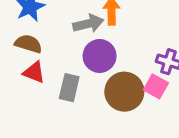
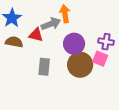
purple circle: (100, 56) -> (74, 44), moved
red triangle: (34, 72) -> (36, 35), moved

